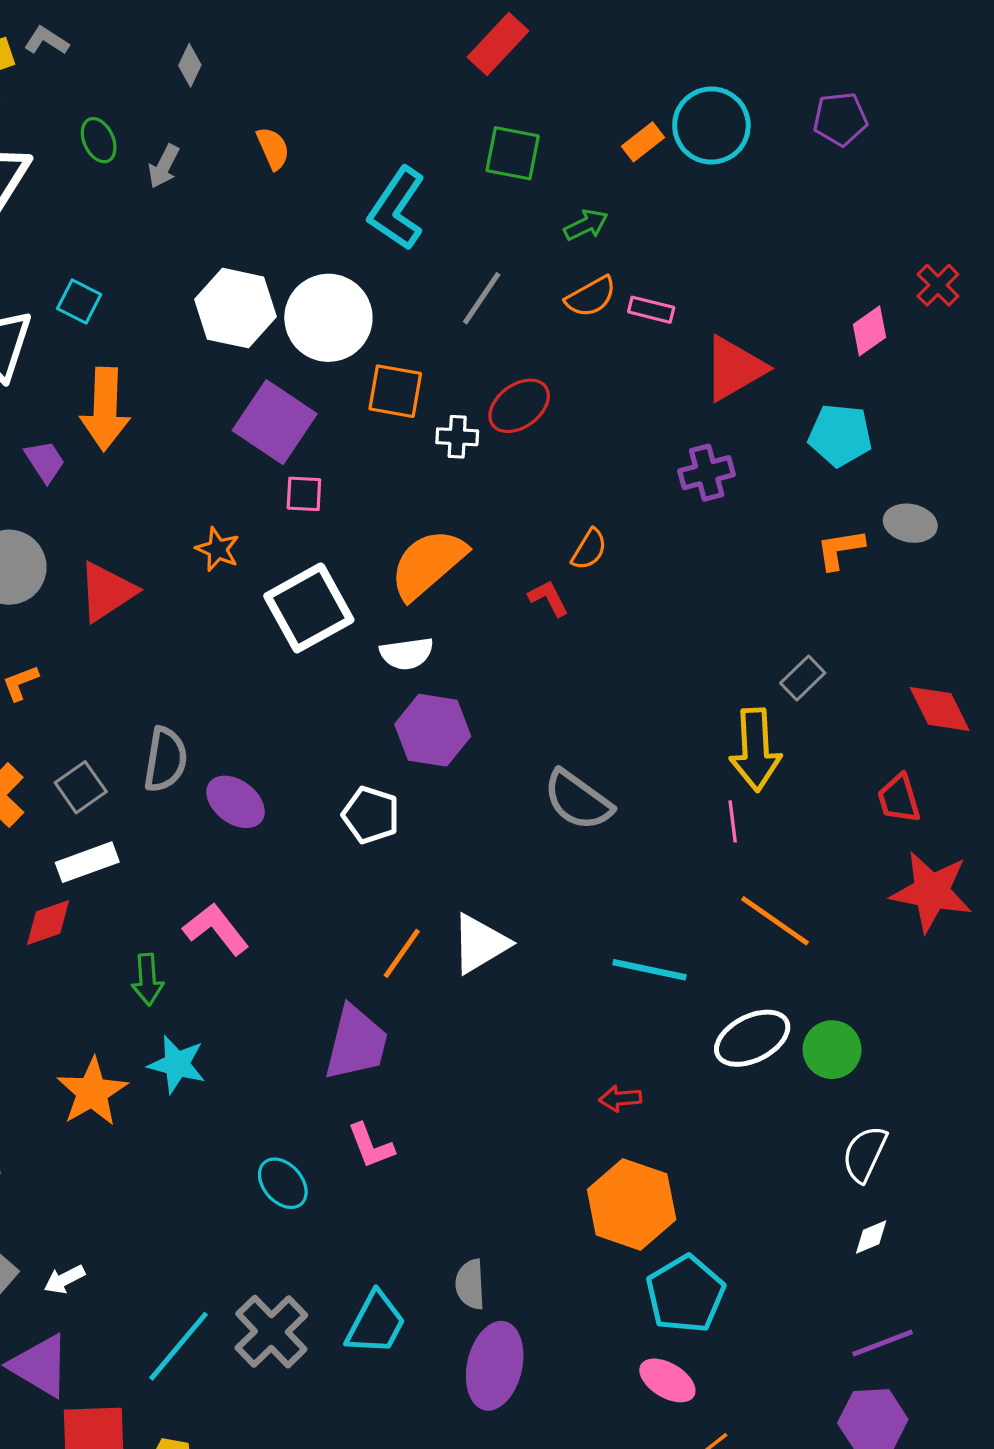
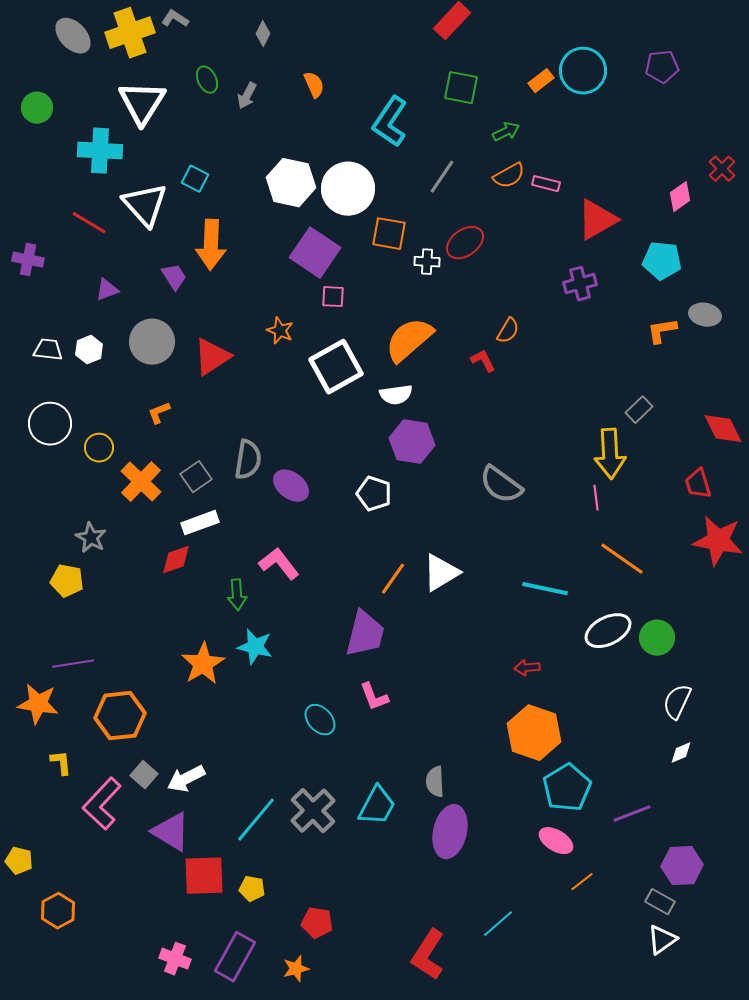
white arrow: (64, 1279) -> (186, 779), size x1.5
purple line: (883, 1343) -> (632, 814), moved

